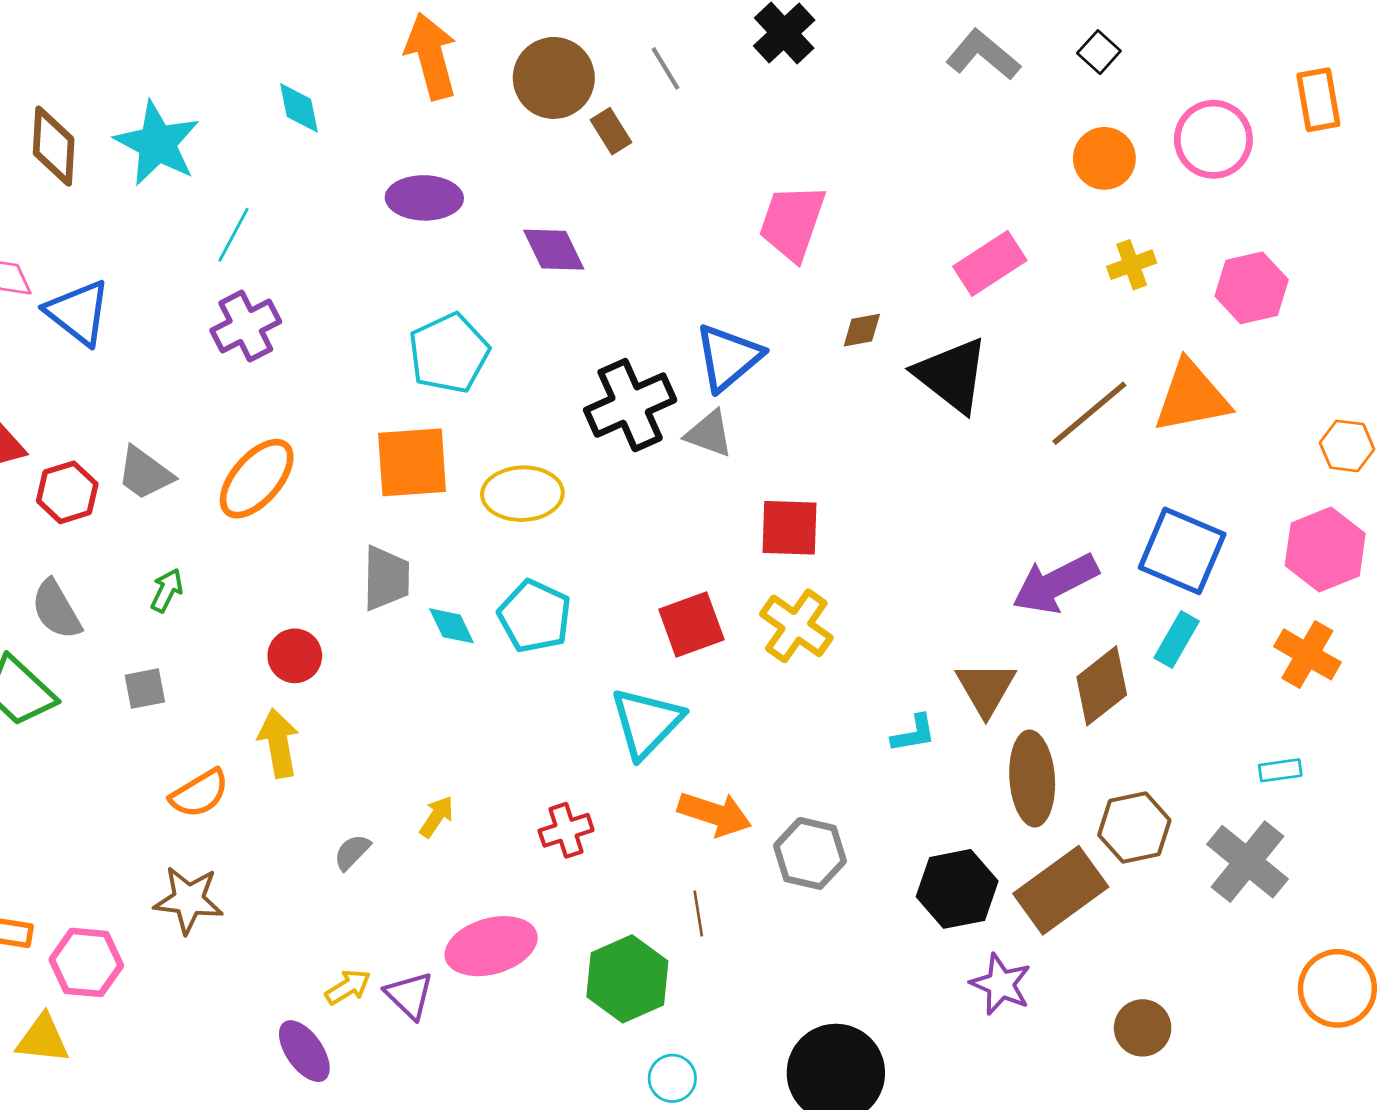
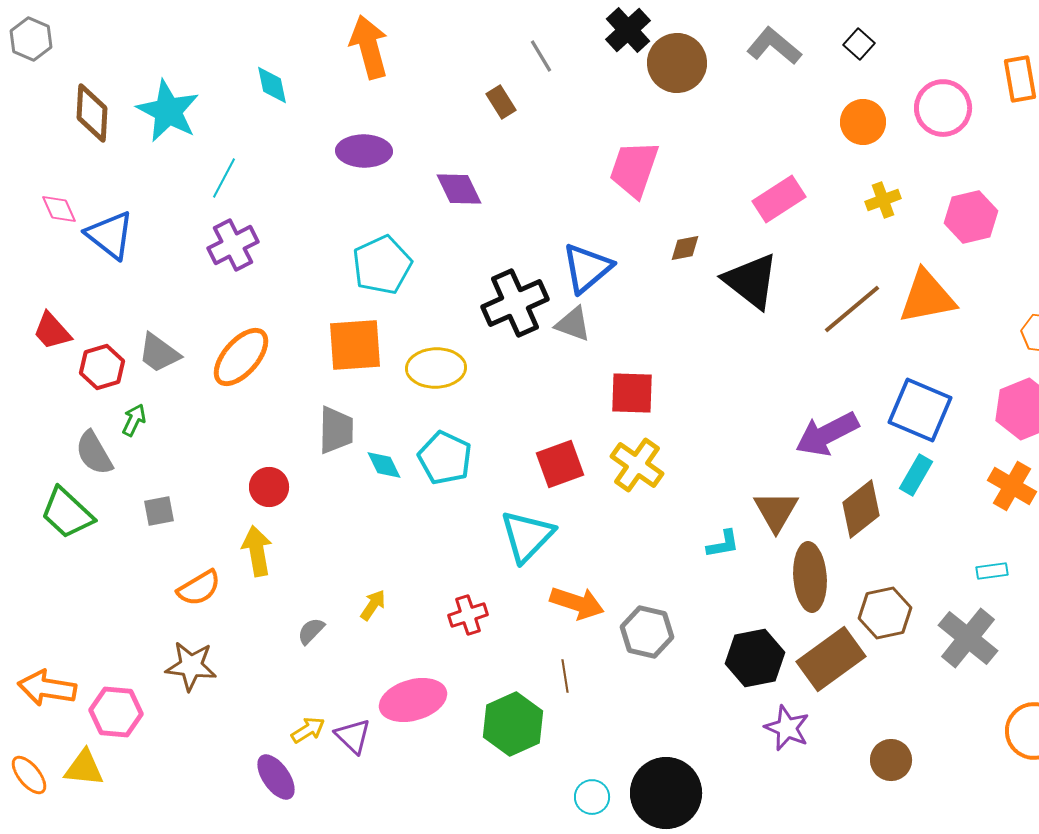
brown circle: (554, 78) -> (677, 63), moved
green arrow: (167, 590) -> (134, 420), moved
cyan circle: (672, 1078) -> (592, 797), moved

